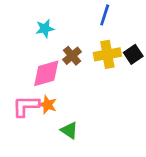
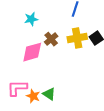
orange star: (48, 105) -> (33, 96), moved
pink L-shape: (26, 106) -> (17, 88), moved

